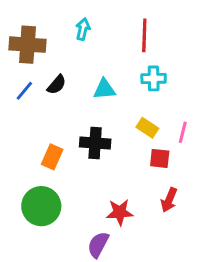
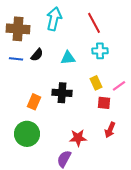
cyan arrow: (83, 29) -> (54, 19), size x1.6
red line: (144, 35) -> (94, 23), turned -30
blue line: (24, 91) -> (16, 59), turned 56
yellow rectangle: (147, 128) -> (96, 83), turned 32
pink line: (183, 132) -> (119, 86), turned 40

